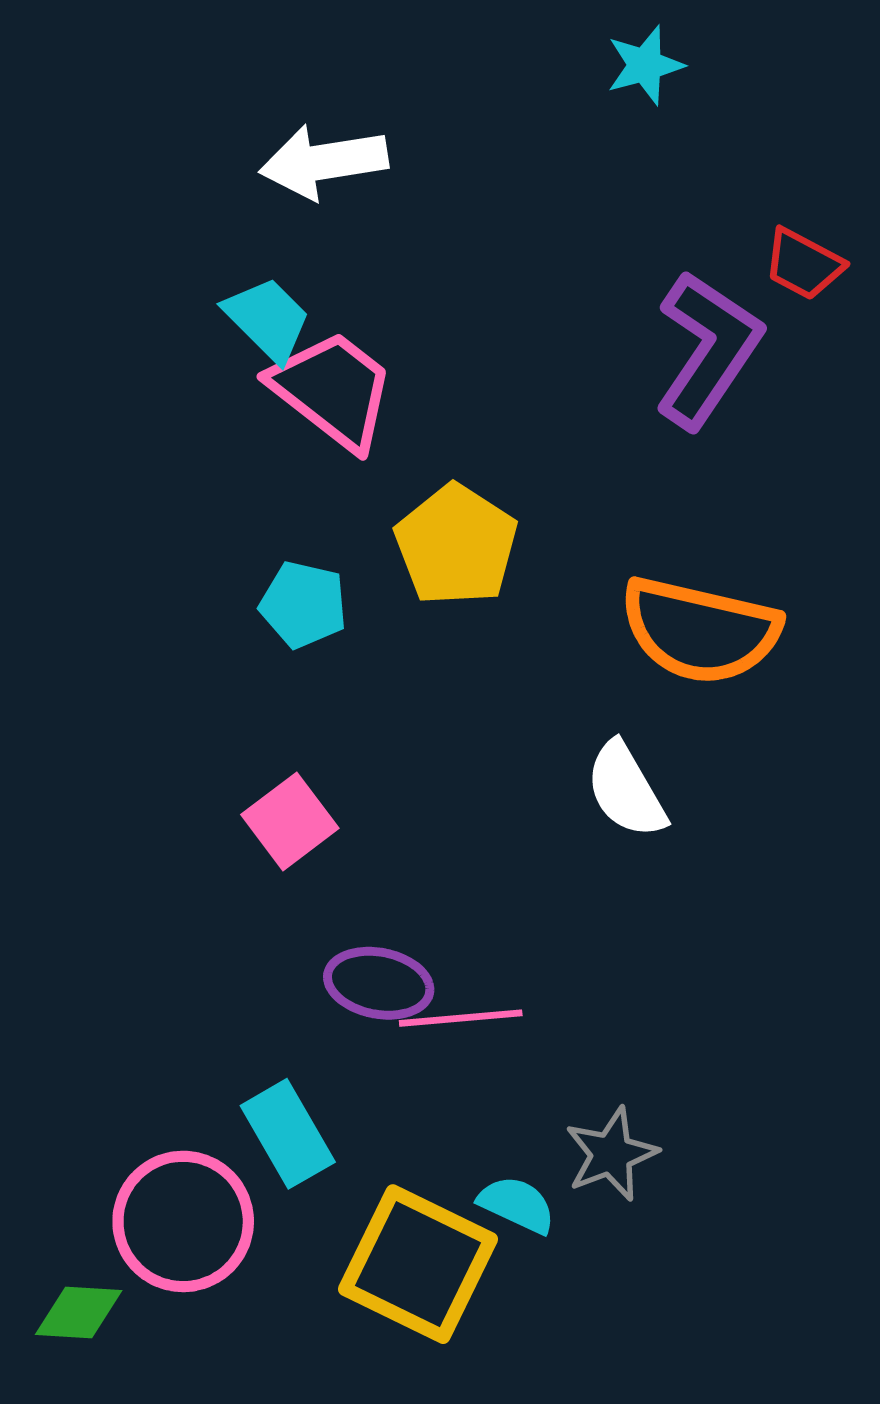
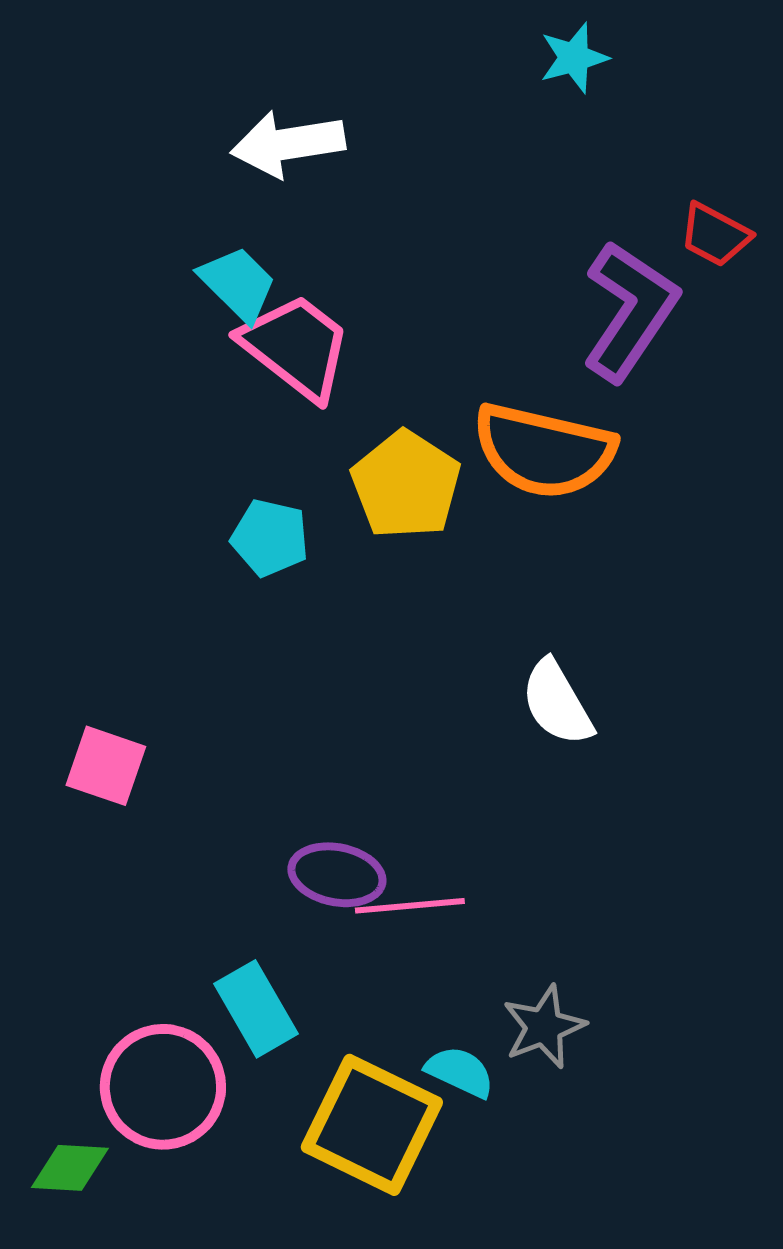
orange semicircle: (700, 630) -> (544, 451), moved
pink square: (290, 821) -> (106, 766), moved, turned -34

